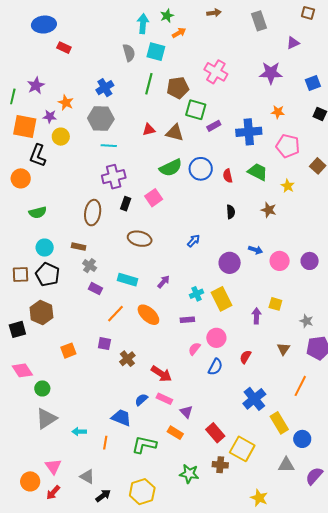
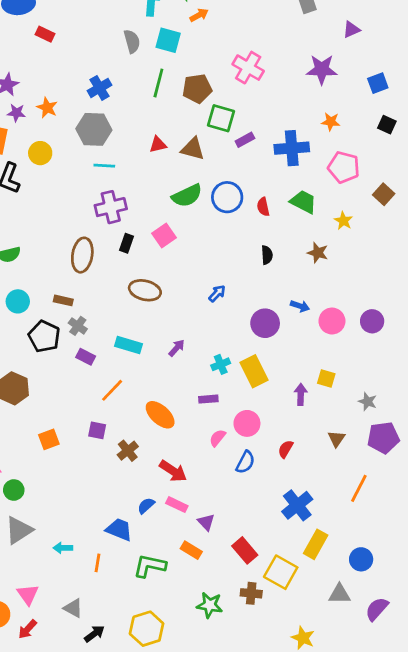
purple star: (50, 117) -> (16, 113), moved
black pentagon: (48, 275) -> (44, 336), moved
orange ellipse: (148, 315) -> (160, 415), moved
yellow rectangle: (279, 423) -> (316, 544), moved, turned 60

